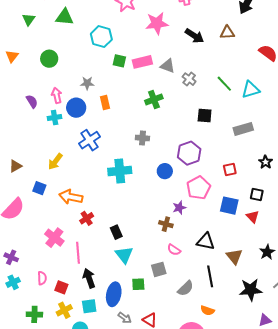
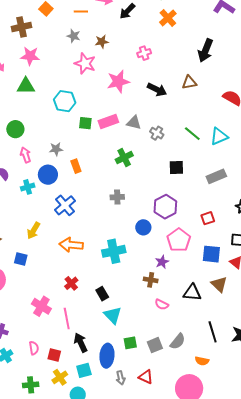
pink arrow: (57, 95) -> (26, 155), moved
cyan cross: (120, 171) -> (114, 251), moved
orange arrow: (71, 197) -> (71, 245), moved
brown triangle: (234, 256) -> (219, 284), moved
gray square: (159, 269) -> (155, 345), moved
black line: (210, 276) -> (213, 332), moved
gray arrow: (125, 318) -> (121, 378), turned 48

